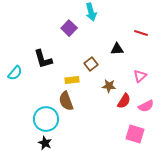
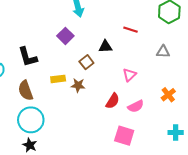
purple square: (69, 28) -> (65, 36), moved
brown square: (91, 64) -> (86, 62), moved
brown star: (109, 86) -> (78, 85), moved
brown semicircle: (66, 101) -> (26, 91), moved

